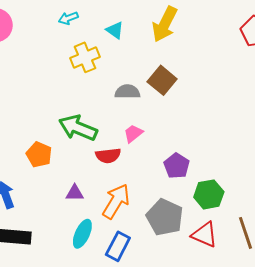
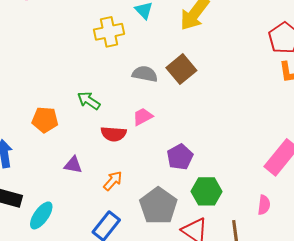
green arrow: (78, 128) -> (89, 101), size x0.6
orange pentagon: (39, 155) -> (45, 120), turned -30
orange arrow: (116, 201) -> (113, 181), size x0.6
cyan ellipse: (82, 234) -> (41, 215), moved

